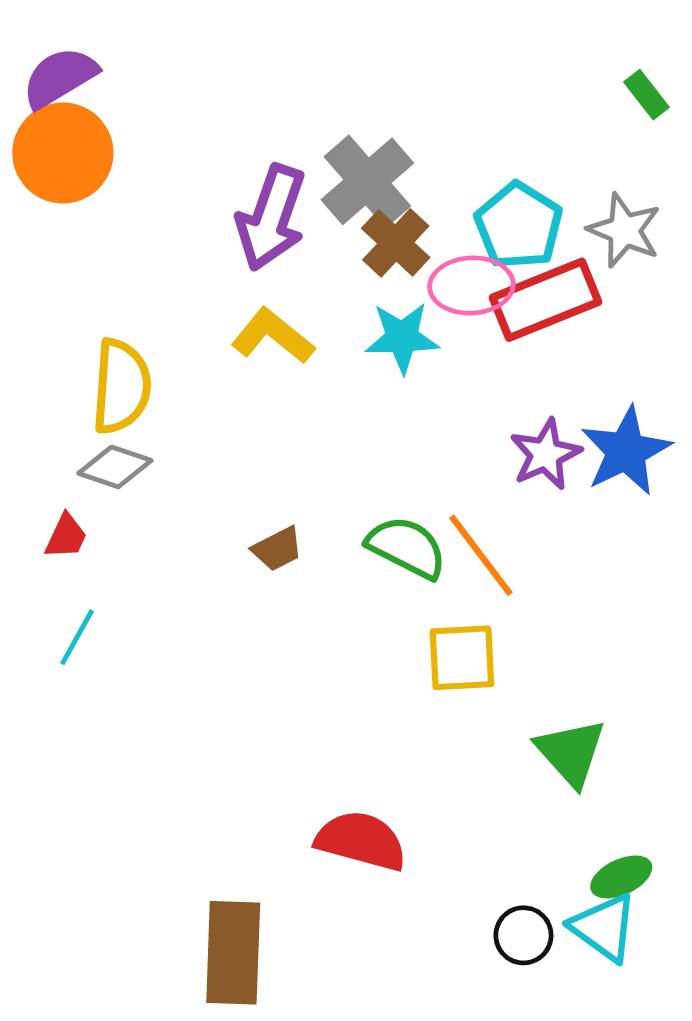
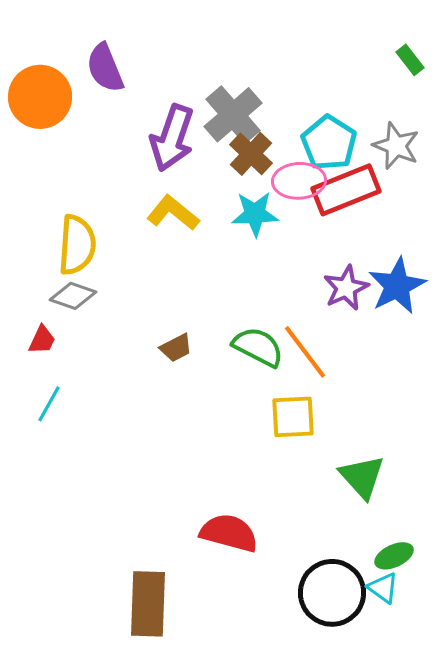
purple semicircle: (60, 77) -> (105, 68), moved, turned -81
cyan triangle: (604, 927) -> (383, 588), size x0.7
black circle: (523, 935) -> (332, 593), size x1.8

